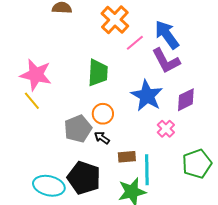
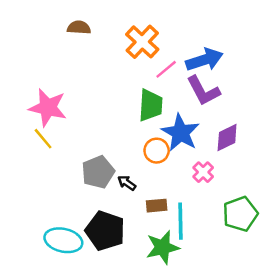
blue arrow: (167, 35) -> (204, 60), turned 108
green trapezoid: (98, 73) -> (151, 105), moved
orange circle: (103, 114) -> (157, 151), moved

